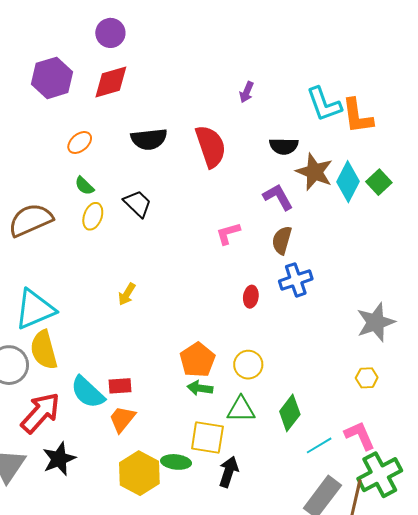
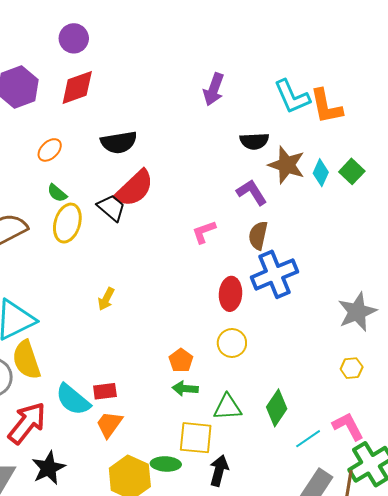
purple arrow: (247, 92) -> (214, 89), size x1.5
red semicircle: (211, 146) -> (134, 188), moved, turned 69
cyan diamond: (348, 182) -> (321, 173), size x0.7
yellow ellipse: (93, 216) -> (67, 223), size x1.4
blue cross: (296, 280) -> (274, 274), size x1.4
red ellipse: (251, 297) -> (231, 294), size x1.5
orange pentagon: (197, 360) -> (181, 361), size x0.7
yellow circle: (248, 365) -> (232, 343), moved

